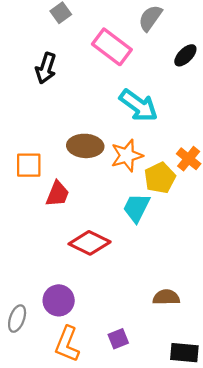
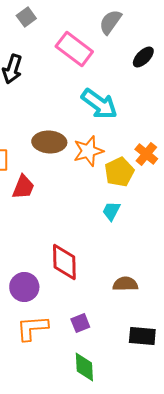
cyan trapezoid: (136, 208) -> (111, 211), moved, size x0.7
red diamond: (90, 243) -> (64, 262), moved, turned 63
orange L-shape: (67, 344) -> (32, 328), turned 64

